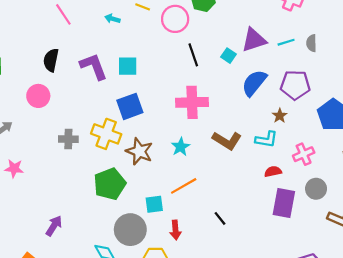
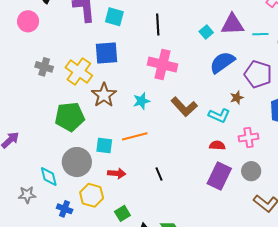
black line: (193, 55) -> (158, 25), moved
red arrow: (175, 230) -> (117, 173), turned -96

